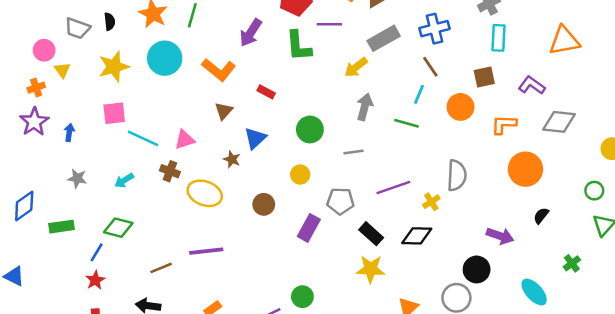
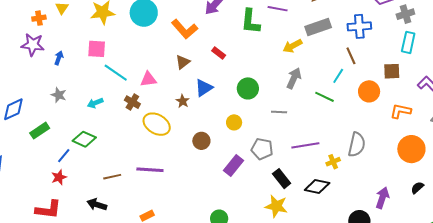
purple star: (34, 122) -> (33, 45), turned 30
green rectangle: (61, 227) -> (40, 131), turned -36
purple arrow: (500, 236) -> (382, 198), turned -100

